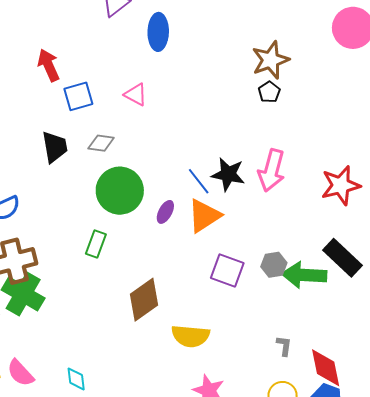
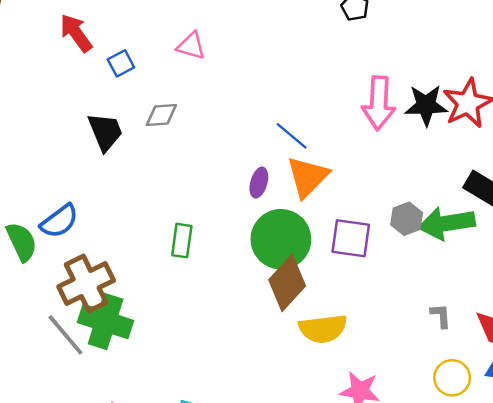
blue square: (78, 96) -> (121, 63), size x0.7
black star: (228, 174) -> (426, 105), moved
green circle: (120, 191) -> (281, 239), moved
brown diamond: (144, 300) -> (287, 283), moved

